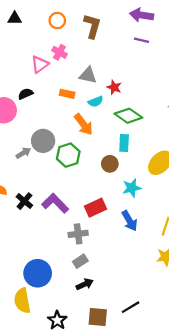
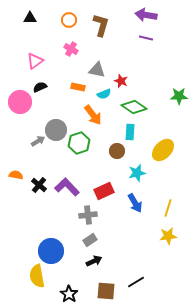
pink triangle: (40, 64) -> (35, 61), moved

